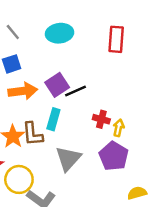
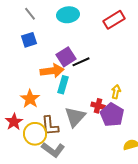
red rectangle: (116, 39) -> (114, 20), turned 55
orange arrow: (23, 91) -> (52, 71), moved
red cross: (101, 119) -> (98, 106), moved
brown L-shape: (33, 134) -> (50, 126), moved

